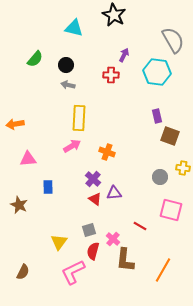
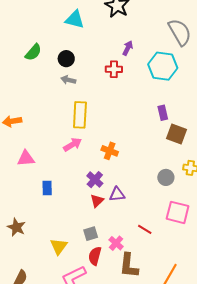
red triangle: (95, 199) -> (97, 201), turned 40
brown star: (19, 205) -> (16, 227), moved

